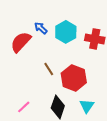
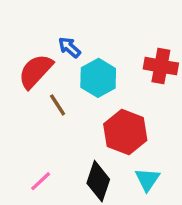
cyan hexagon: (66, 32) -> (98, 78), moved
brown line: (49, 69) -> (58, 105), moved

